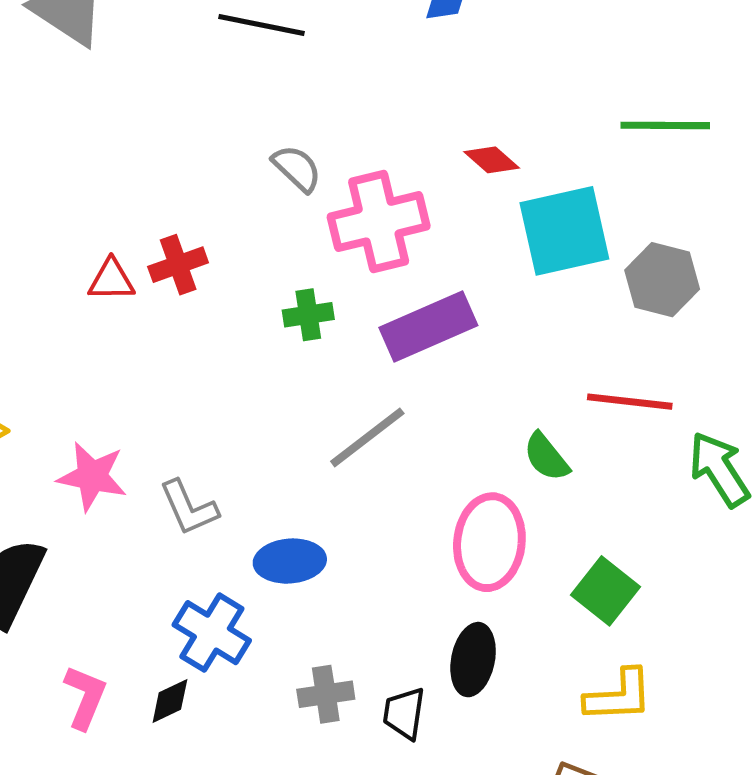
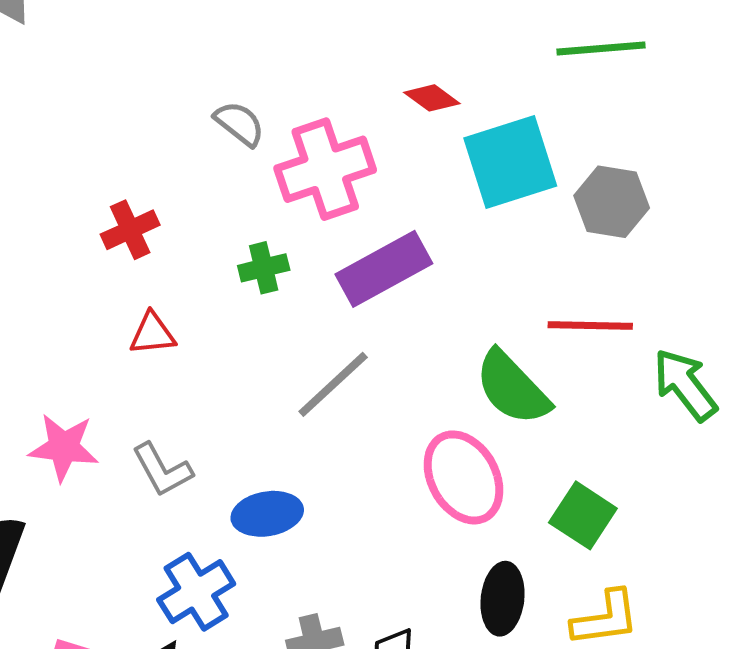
red triangle: (111, 280) -> (152, 334), moved
green semicircle: (546, 457) -> (512, 388), size x1.6
pink ellipse: (489, 542) -> (464, 477), turned -30
blue cross: (212, 633) -> (196, 592), turned 32
black ellipse: (473, 660) -> (503, 599), moved

